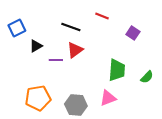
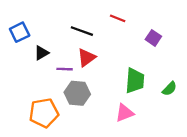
gray hexagon: (76, 105) -> (77, 93), moved

